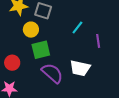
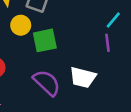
cyan line: (77, 28) -> (113, 20), moved
green square: (41, 50) -> (45, 40), moved

